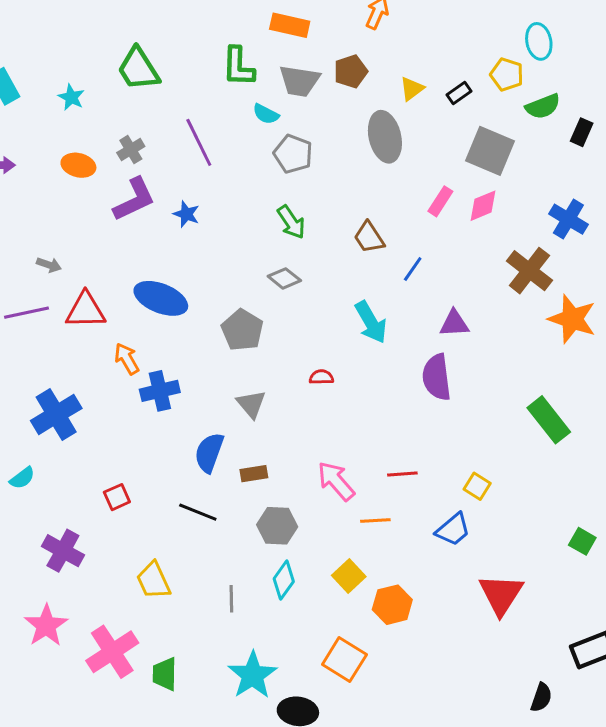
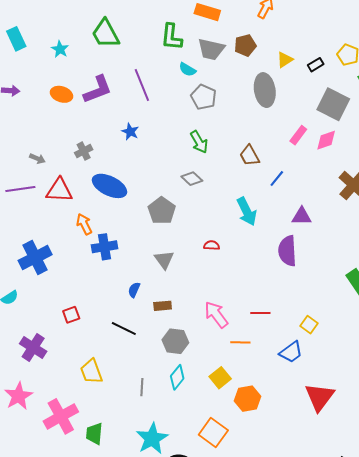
gray cross: (131, 150) -> (84, 151), moved
purple L-shape: (134, 199) -> (98, 90), moved
blue semicircle: (209, 453) -> (134, 290), size x0.6

